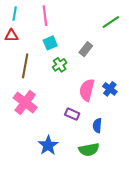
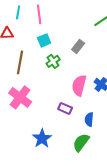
cyan line: (15, 14) -> (18, 12), moved
green semicircle: (89, 150) -> (81, 142), turned 138

